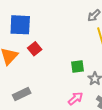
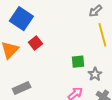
blue square: (20, 25) -> (21, 19), turned 30

